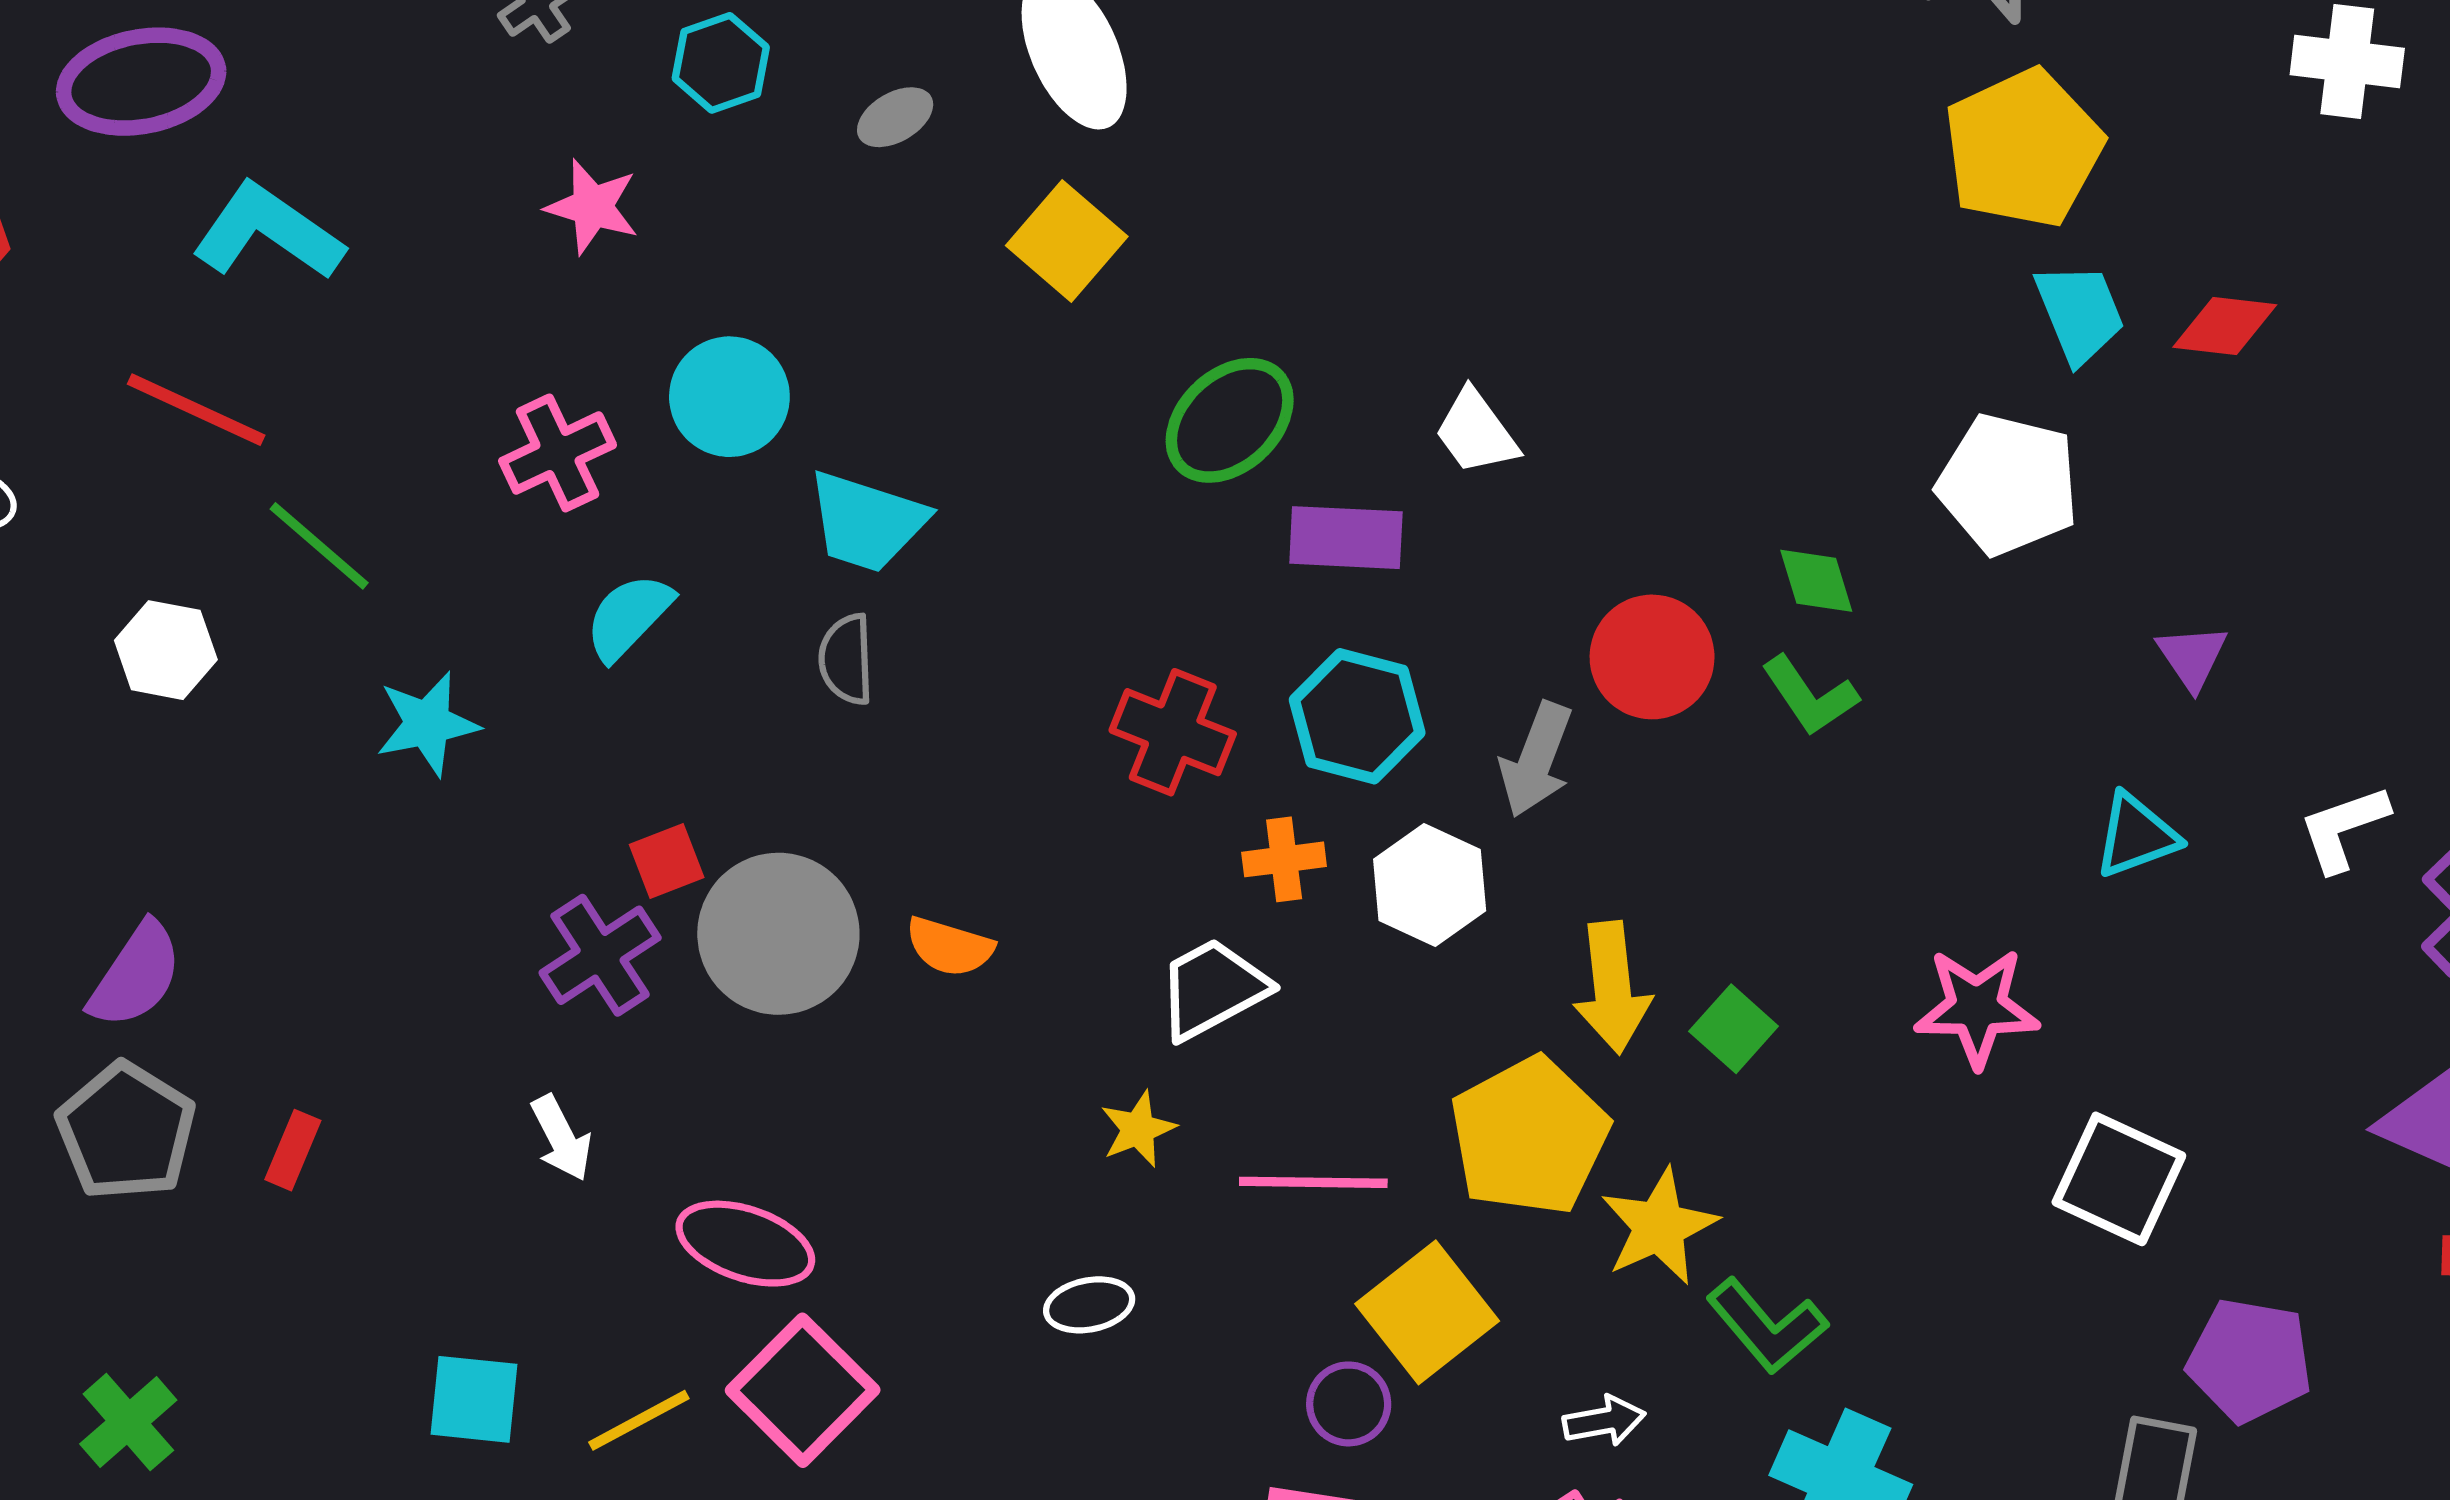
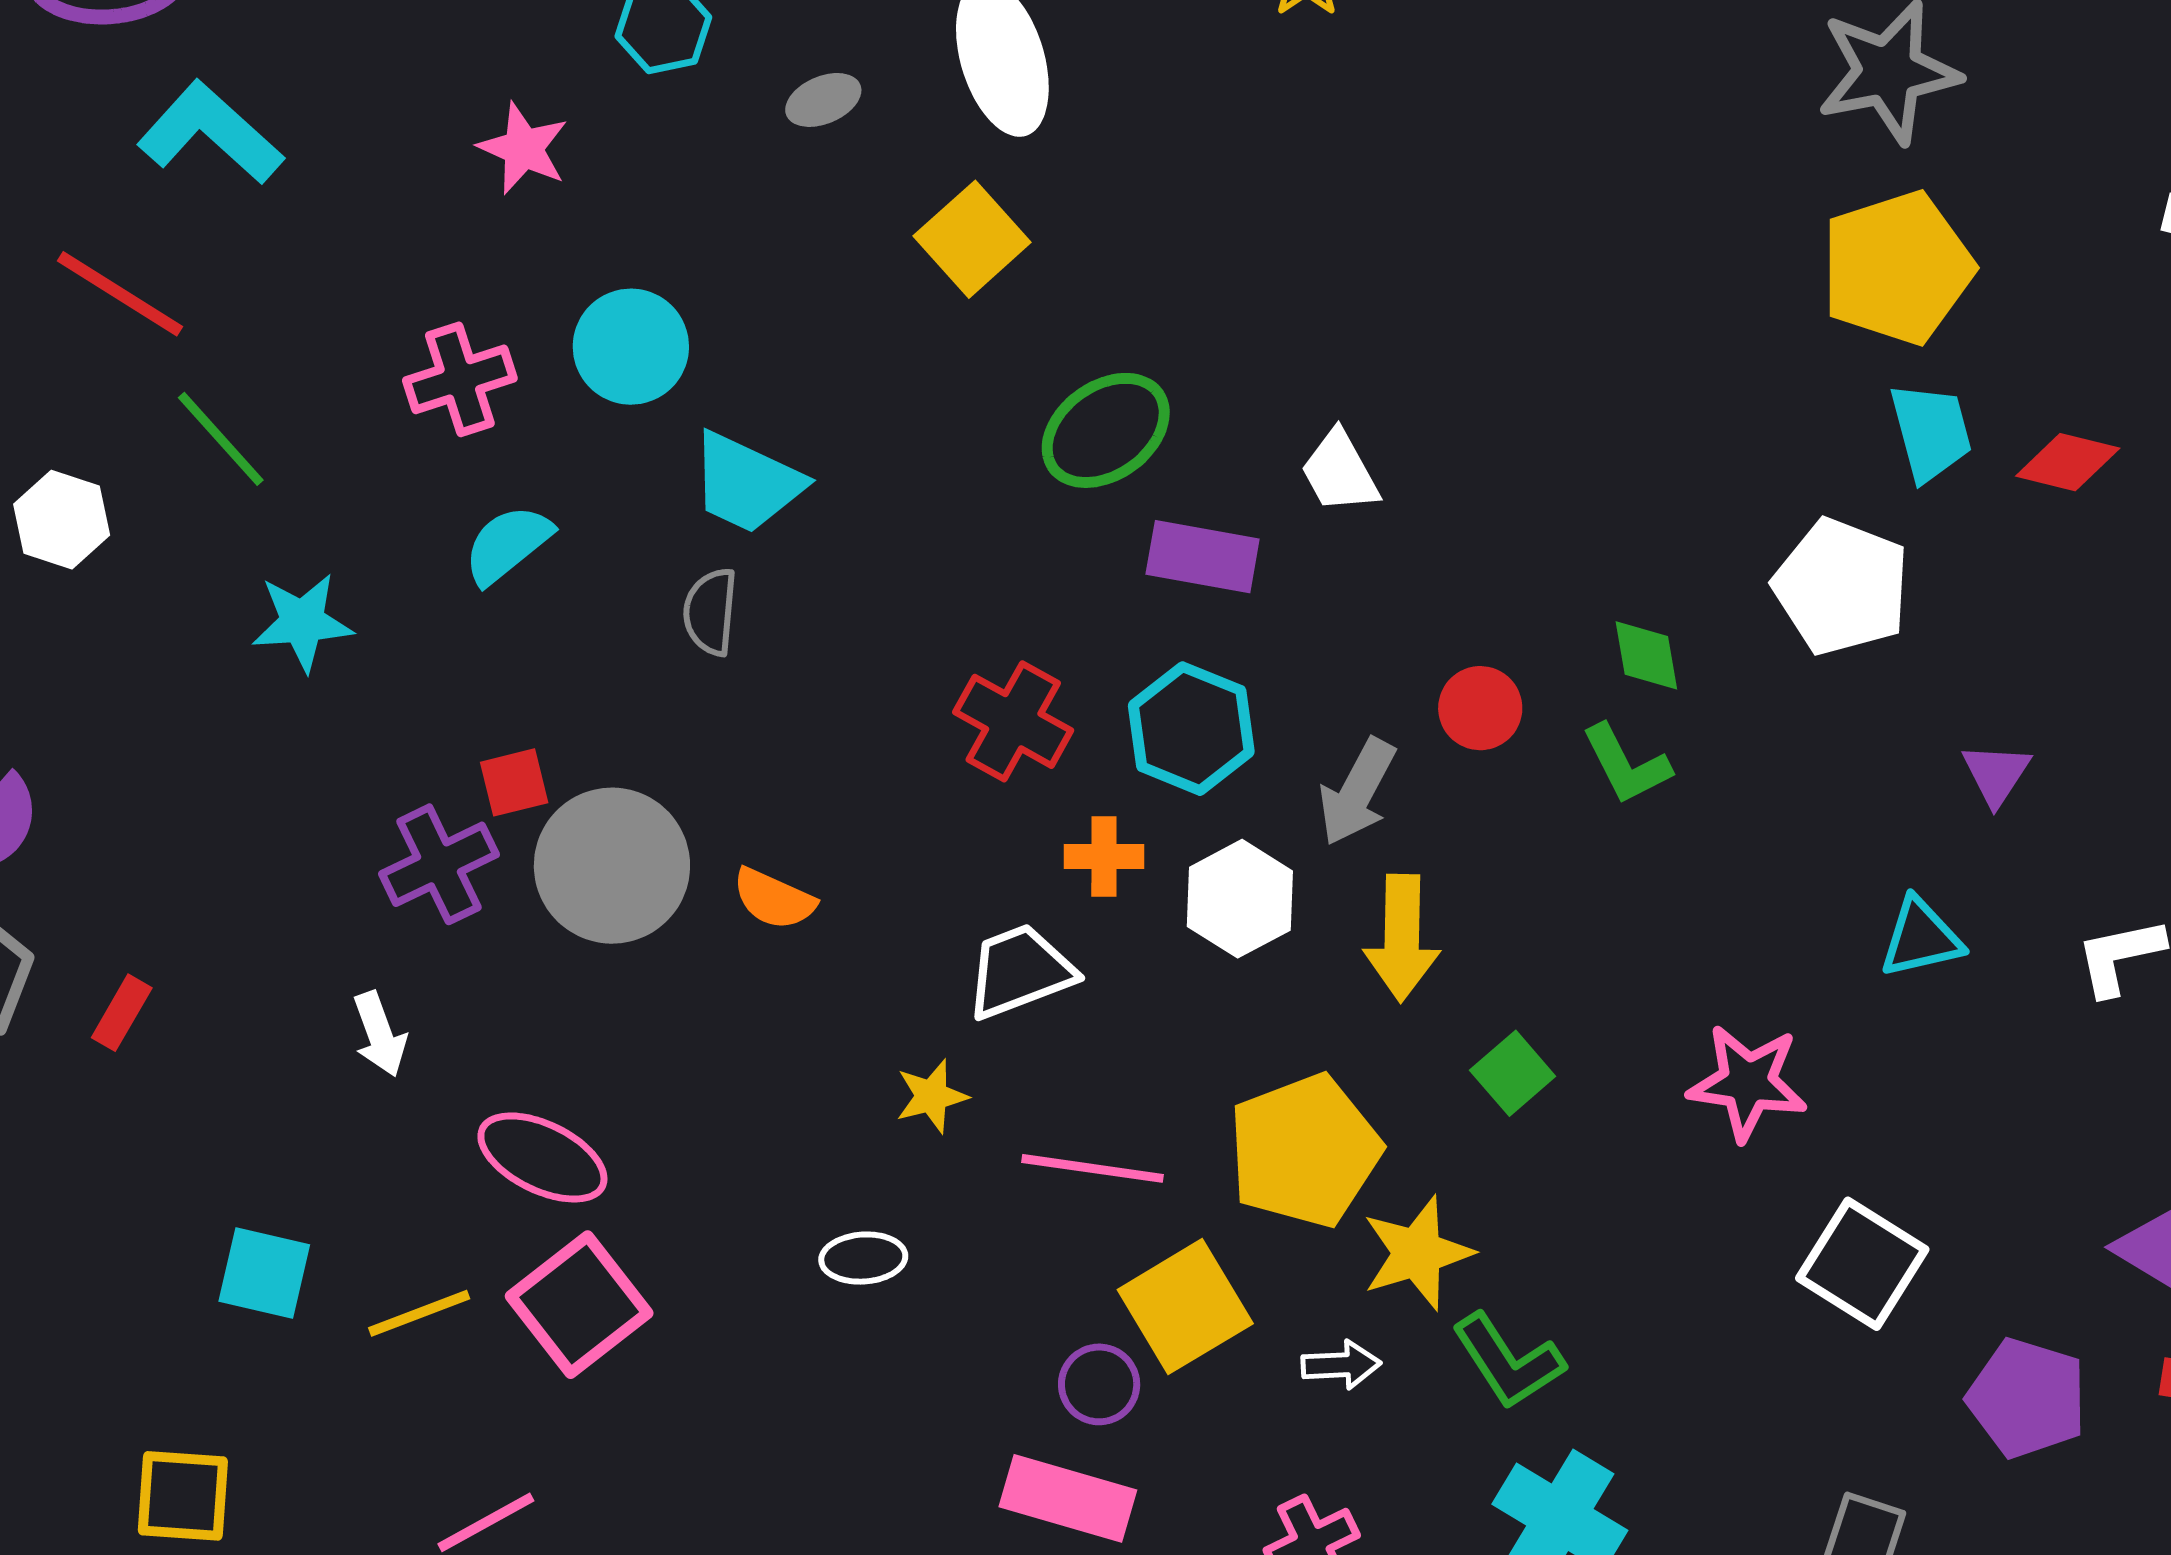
red circle: (1652, 657) -> (1480, 708), size x0.7
yellow arrow: (1612, 988) -> (1402, 938), moved
purple pentagon: (2250, 1360) -> (2027, 1398), moved
white arrow: (1604, 1421) -> (1341, 1365), moved

